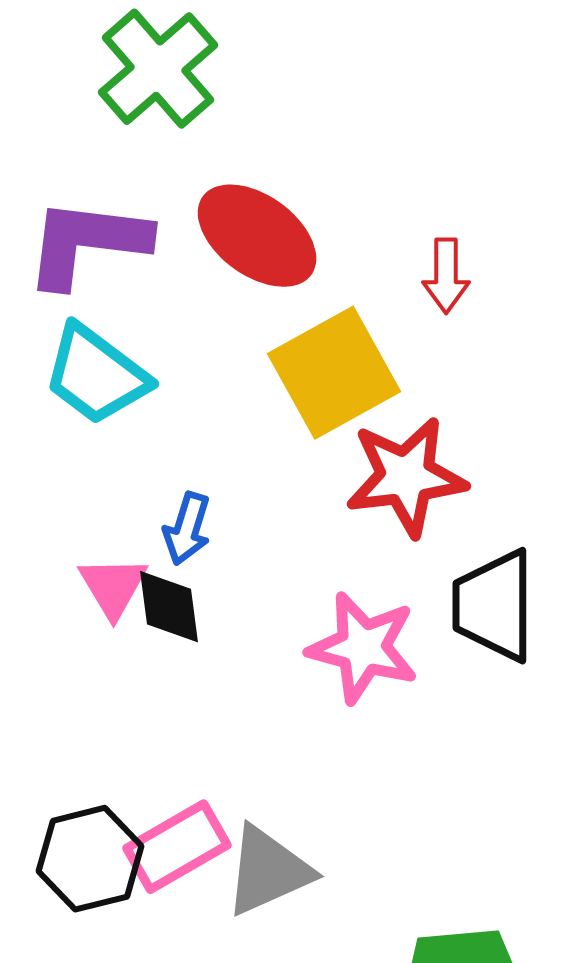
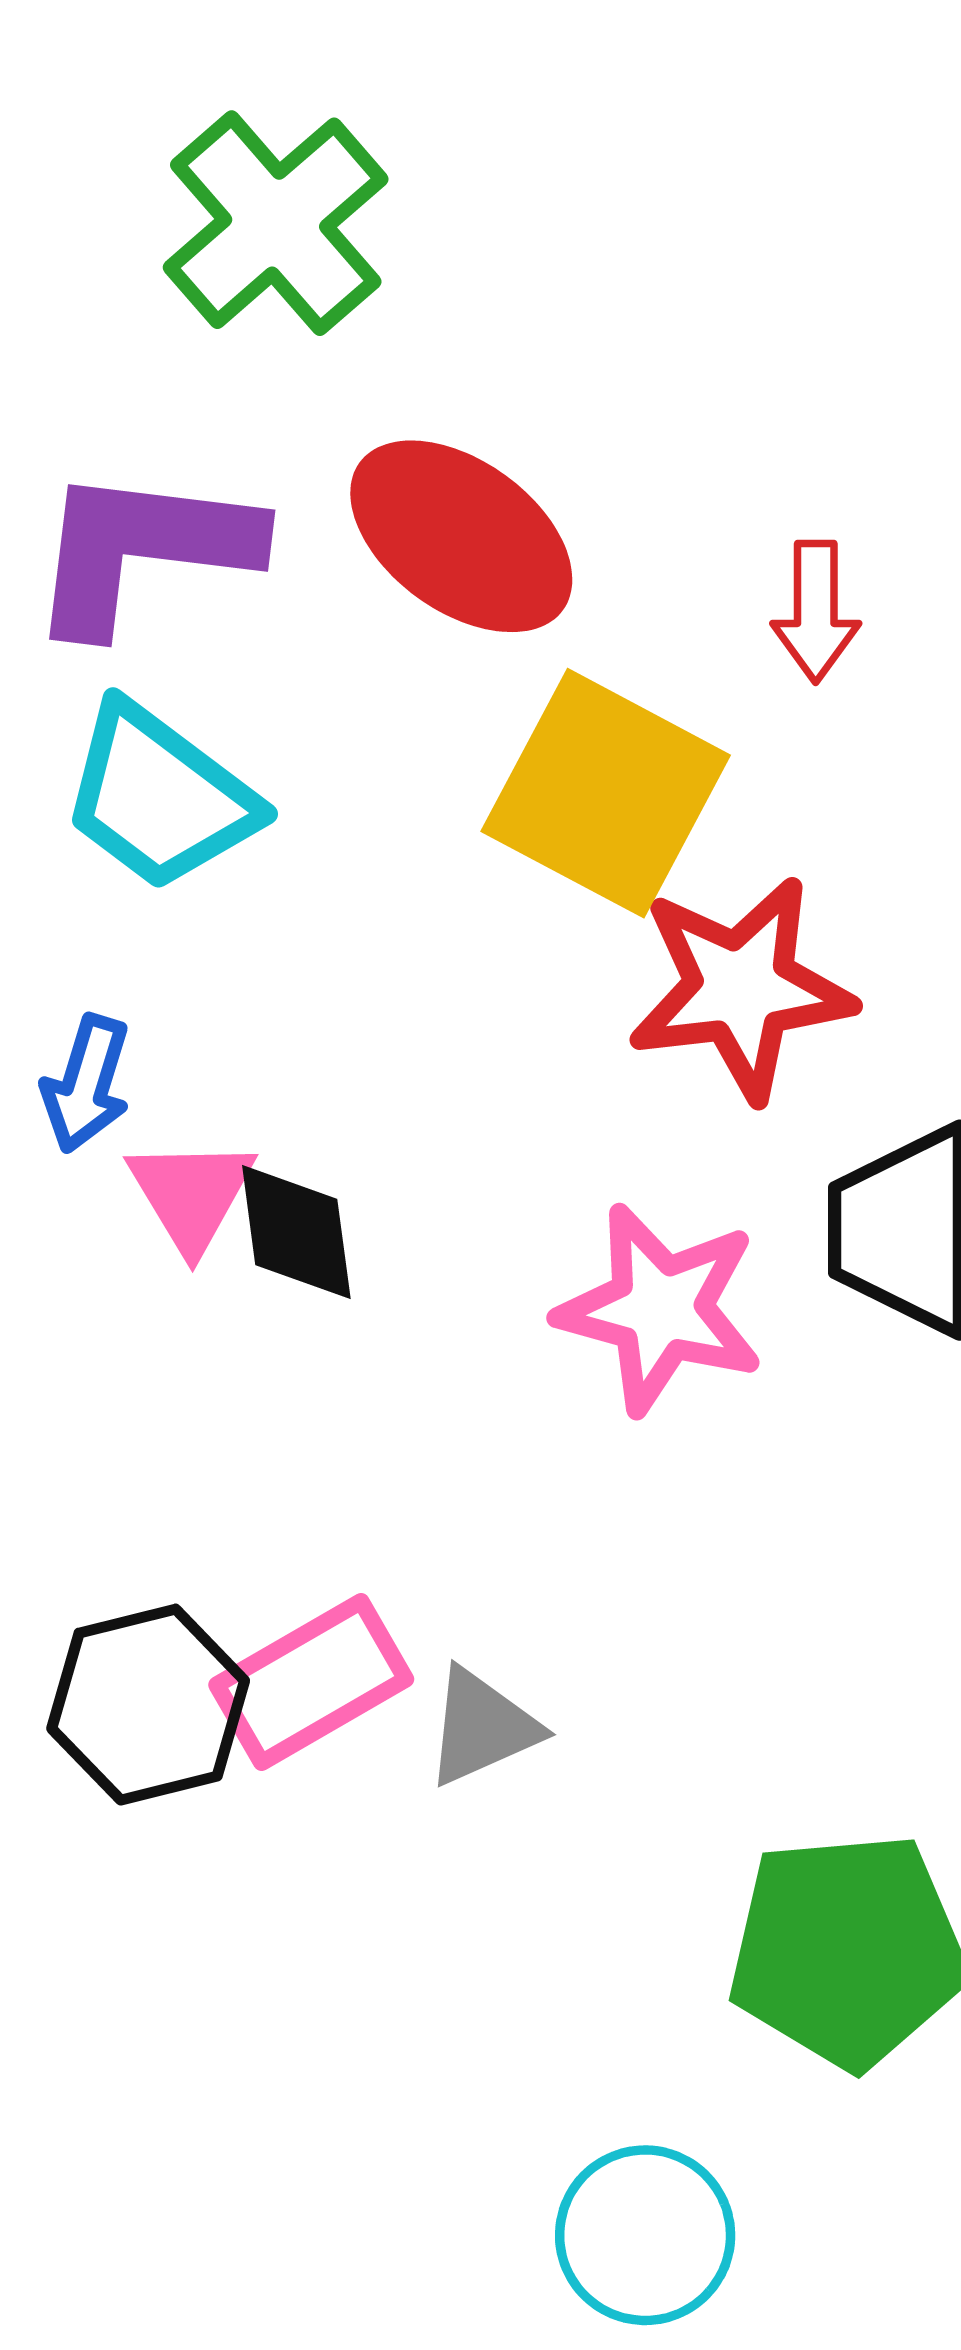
yellow square: (334, 373) -> (606, 793), turned -33
blue arrow: (187, 529) -> (86, 1084), moved
gray triangle: (268, 871) -> (482, 1727), size x0.7

